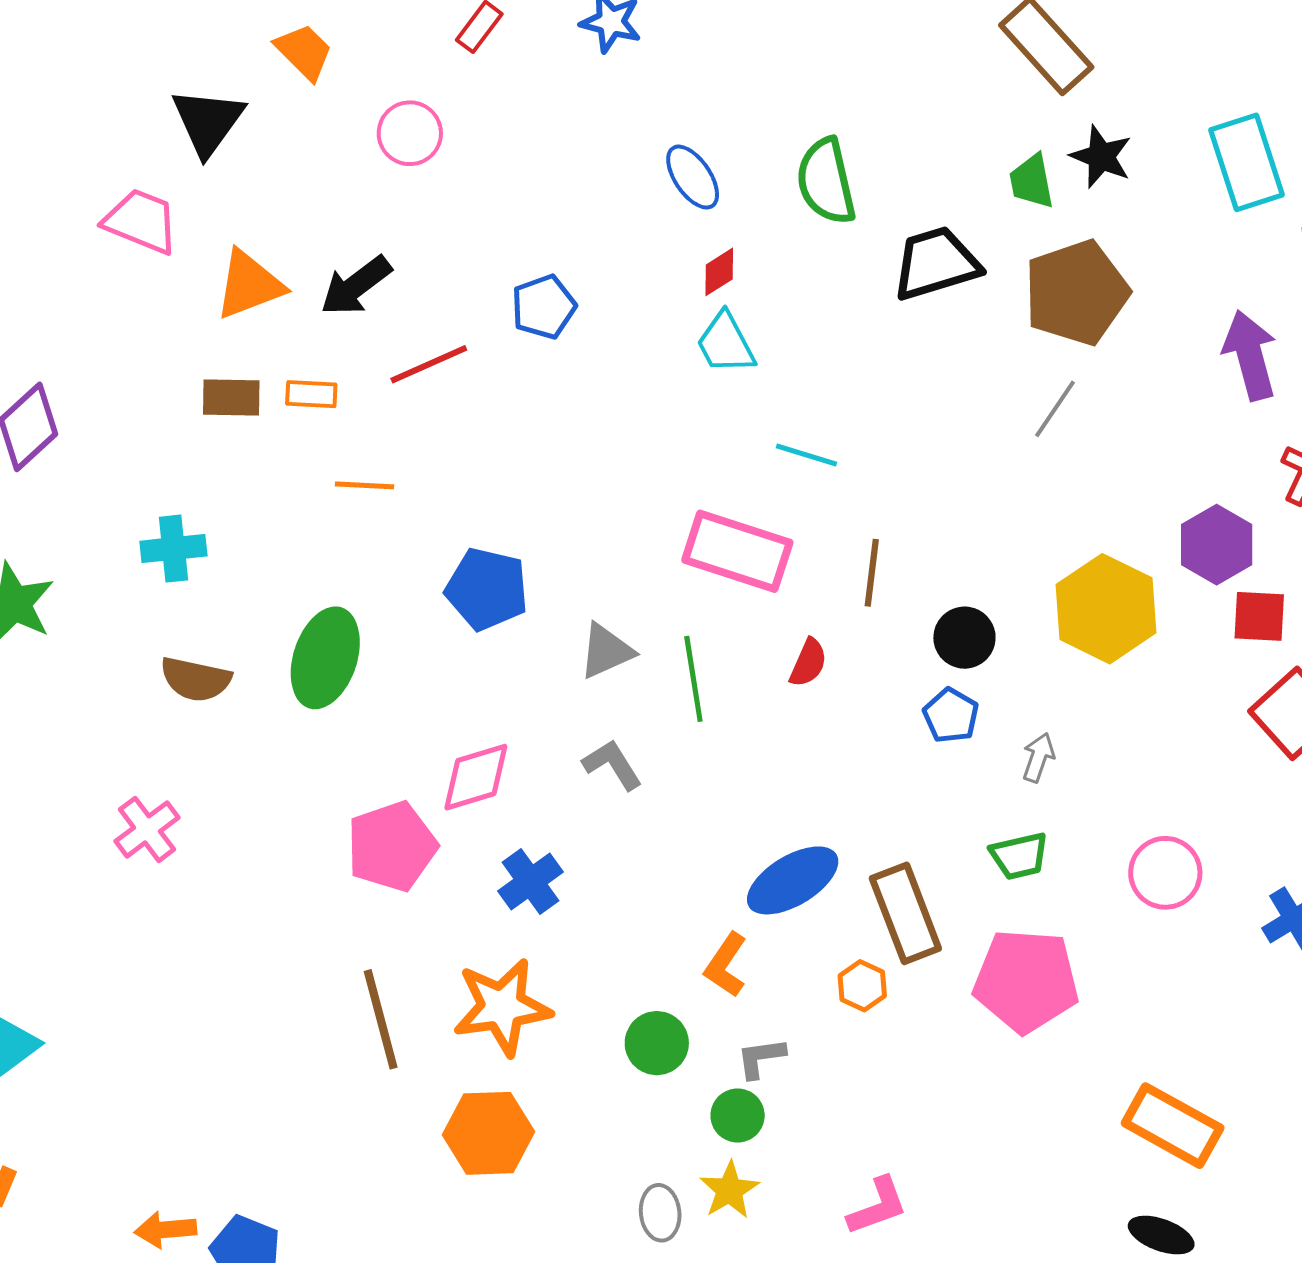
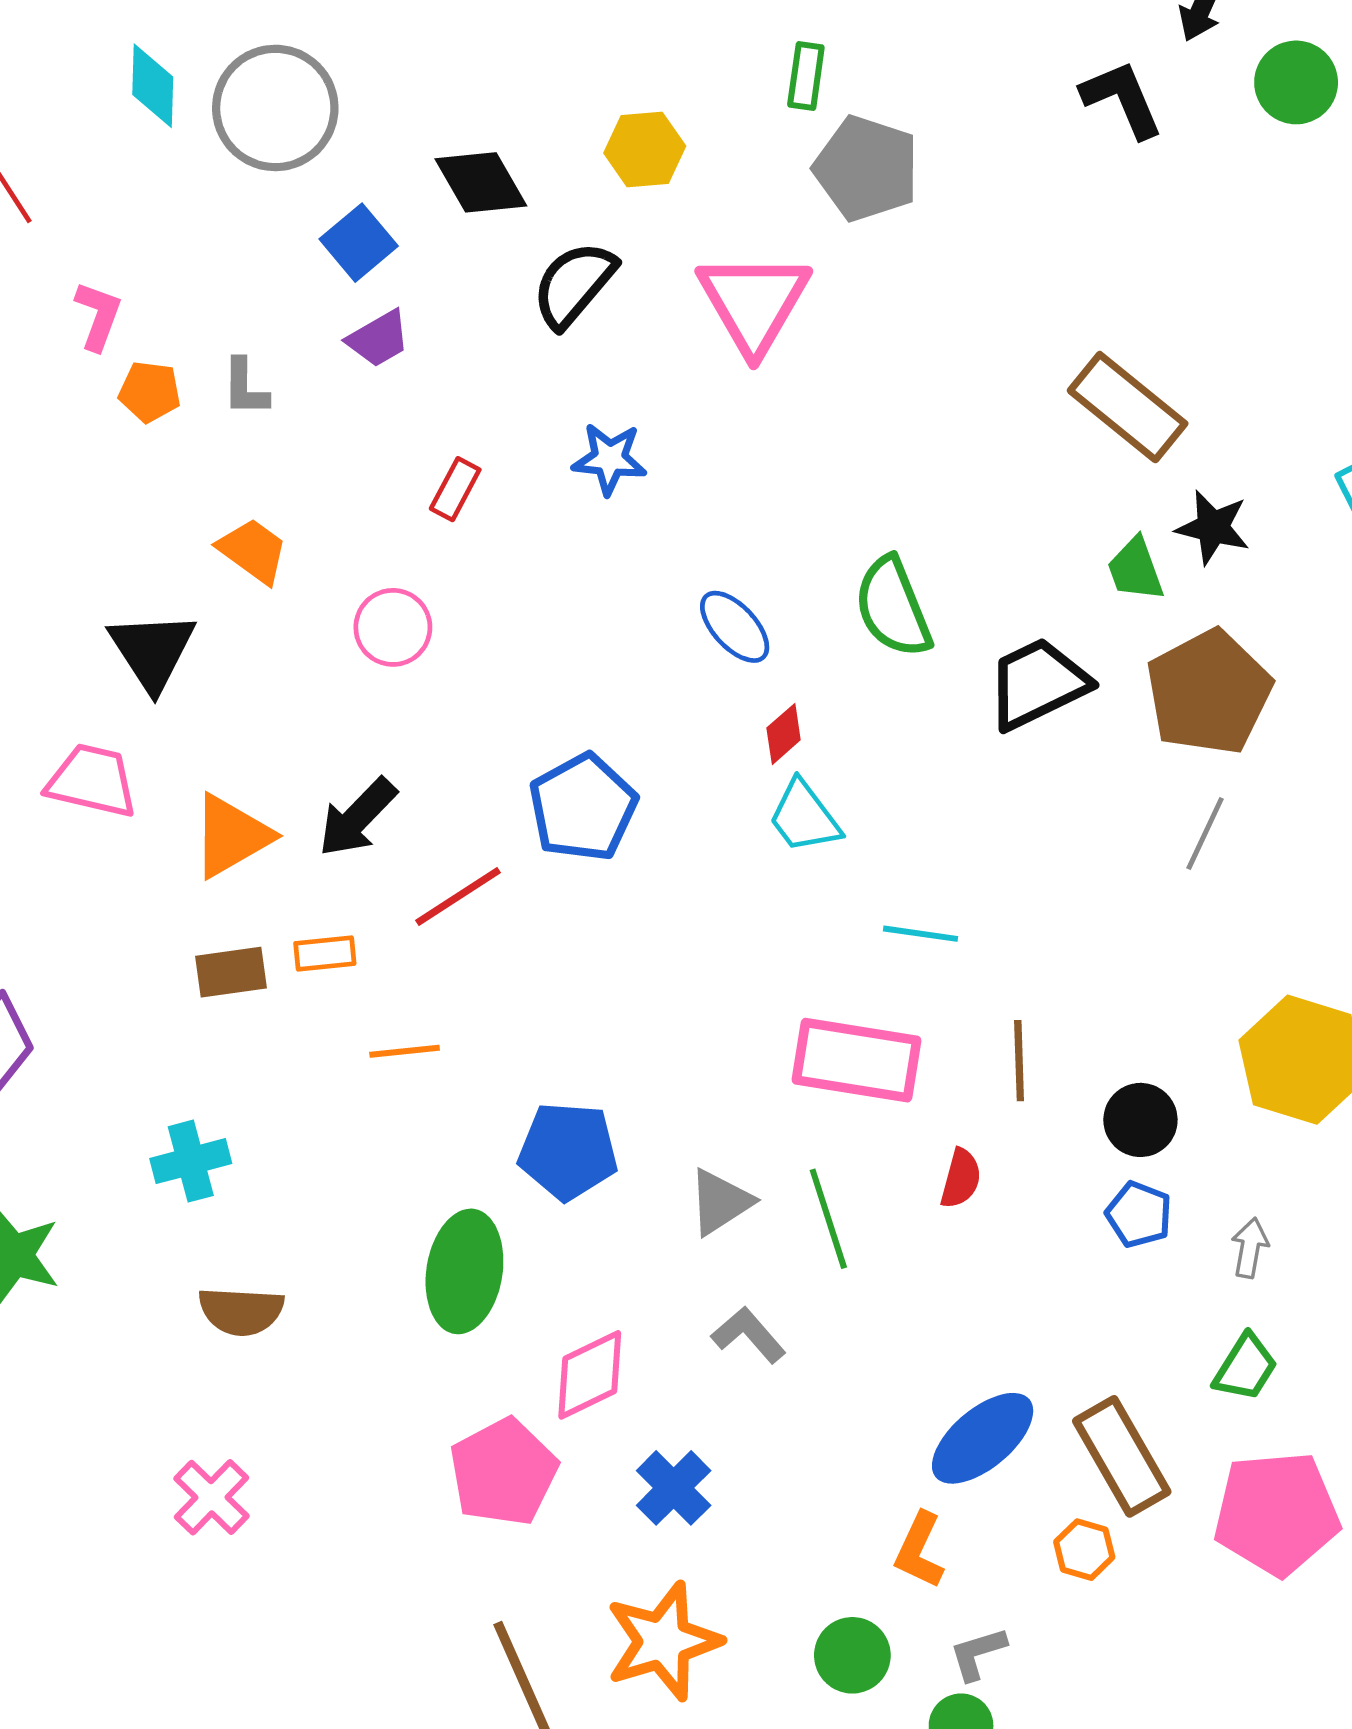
blue pentagon: (544, 307) -> (583, 807), size x1.4
green ellipse: (325, 658) -> (464, 1271), moved
green trapezoid: (1019, 856) -> (1245, 1367), turned -36

